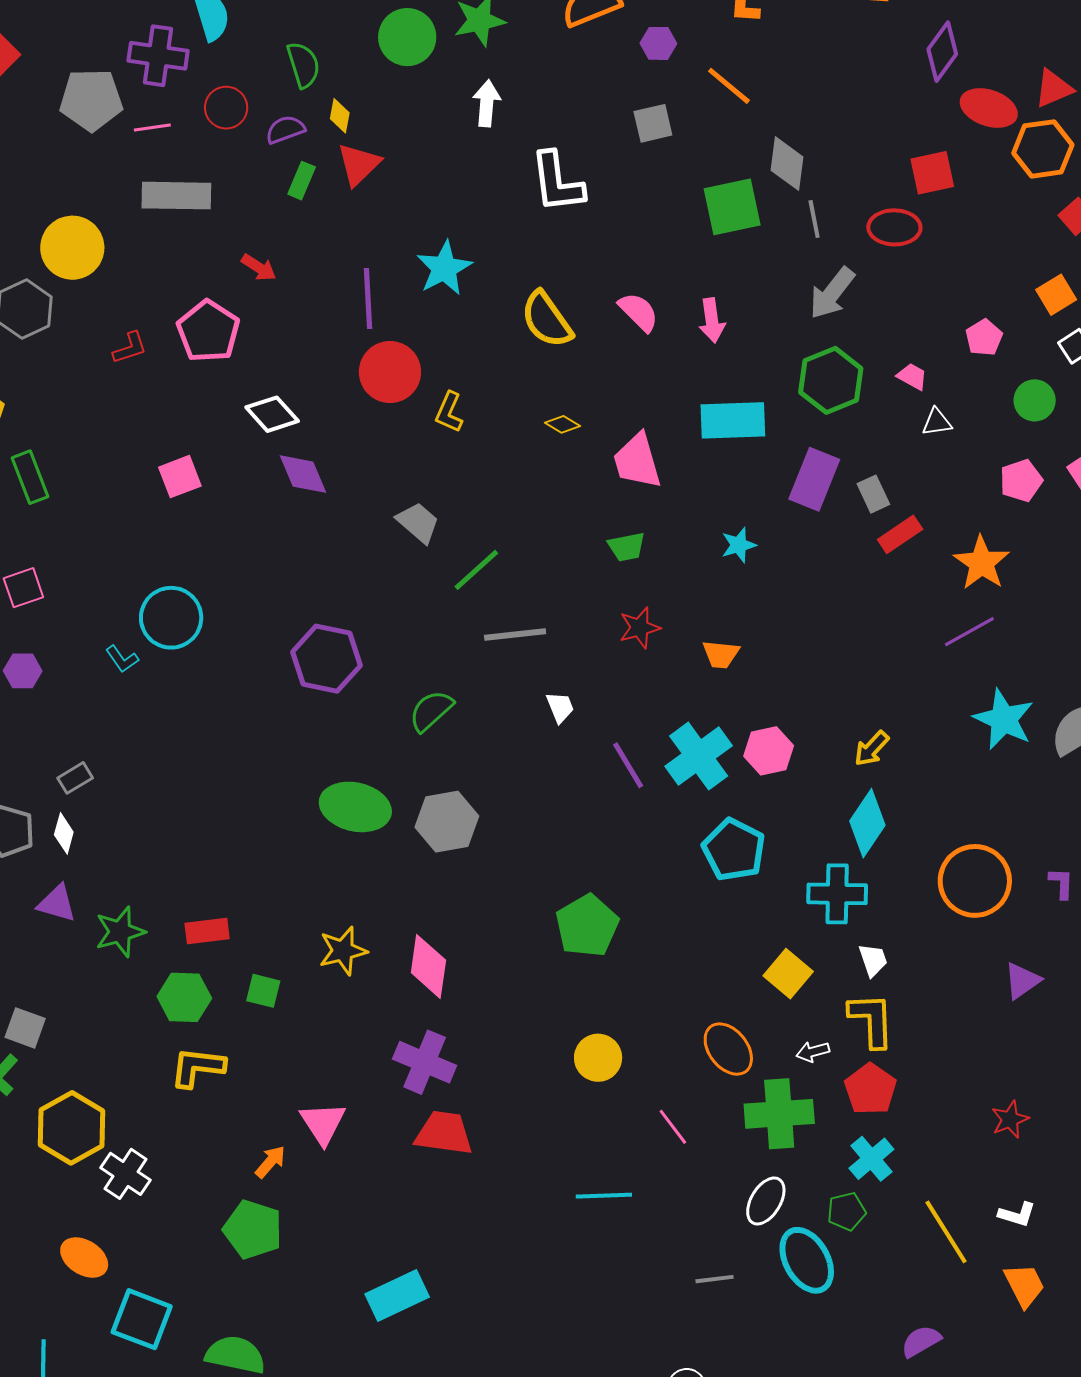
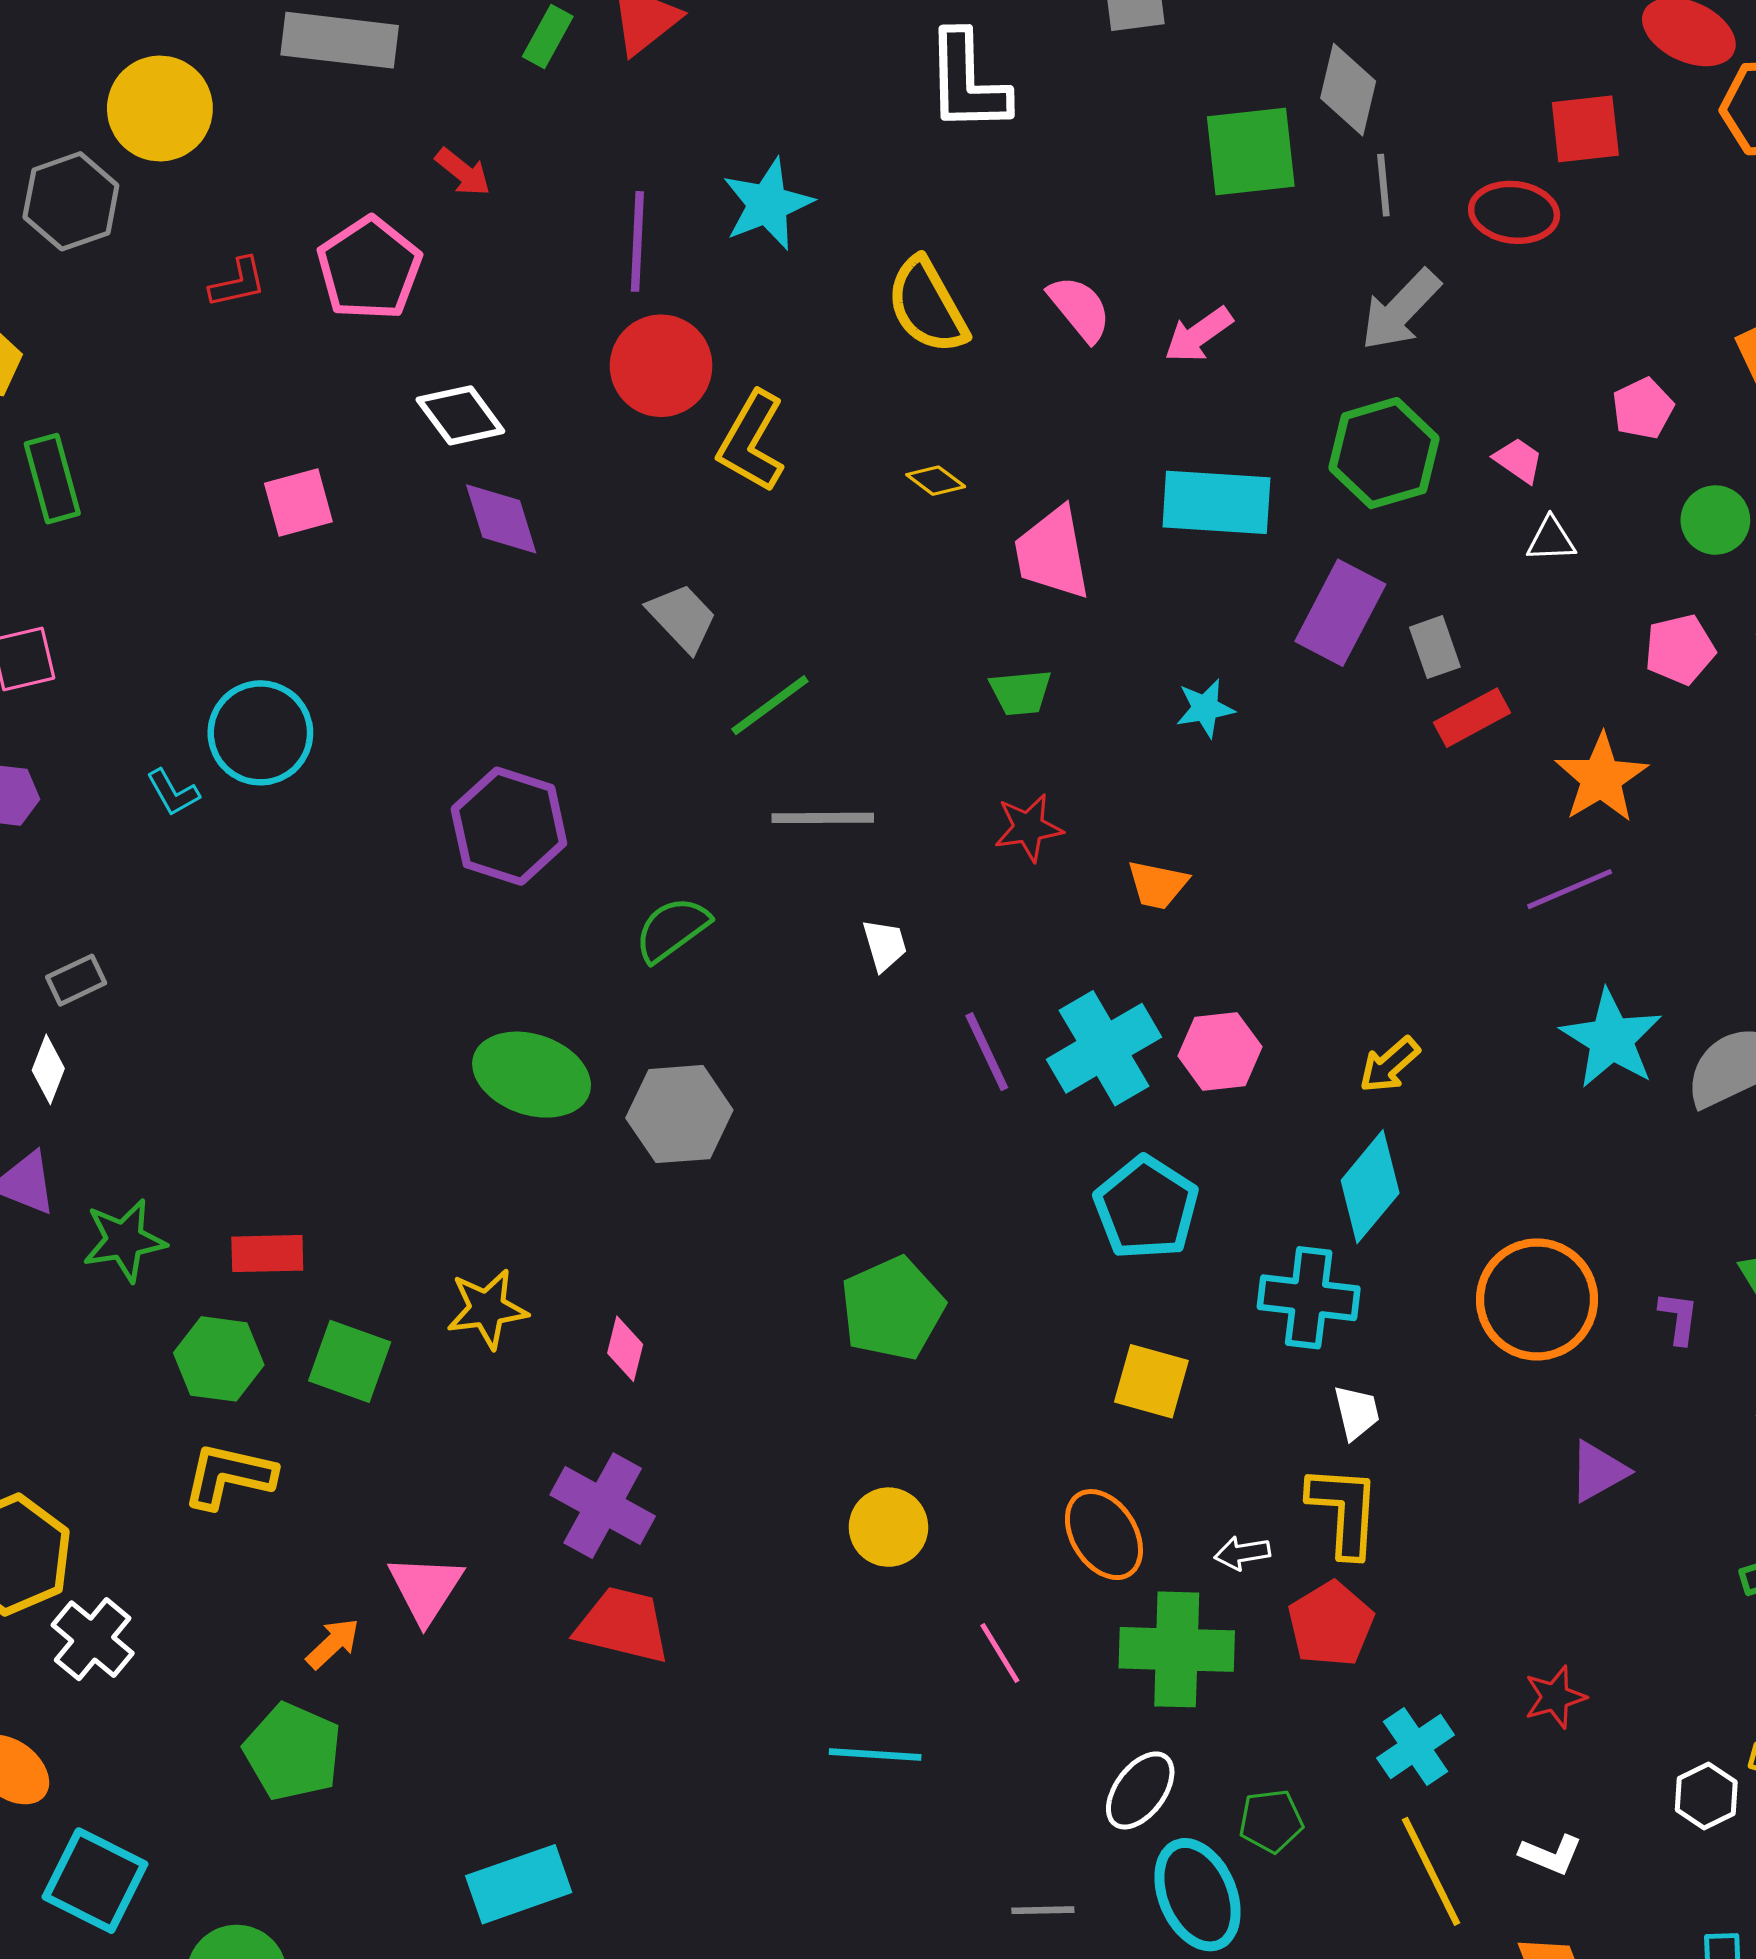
pink arrow: (712, 320) -> (1199, 335), turned 57
yellow L-shape: (449, 412) -> (751, 442), size x1.5
pink diamond: (428, 966) -> (625, 1349), size x0.6
yellow square: (788, 974) -> (1151, 1381), moved, turned -30
green square: (263, 991) -> (350, 1361), size x1.4
cyan cross: (871, 1159) -> (1416, 1746), moved

